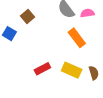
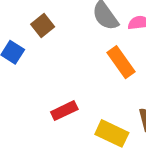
yellow rectangle: (72, 70) -> (112, 133), moved

